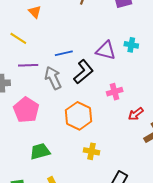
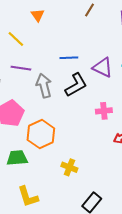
blue line: (64, 53) -> (69, 58), moved
orange hexagon: (79, 116) -> (41, 134), moved

